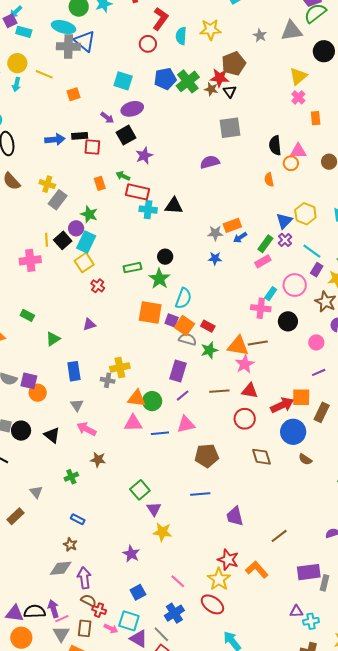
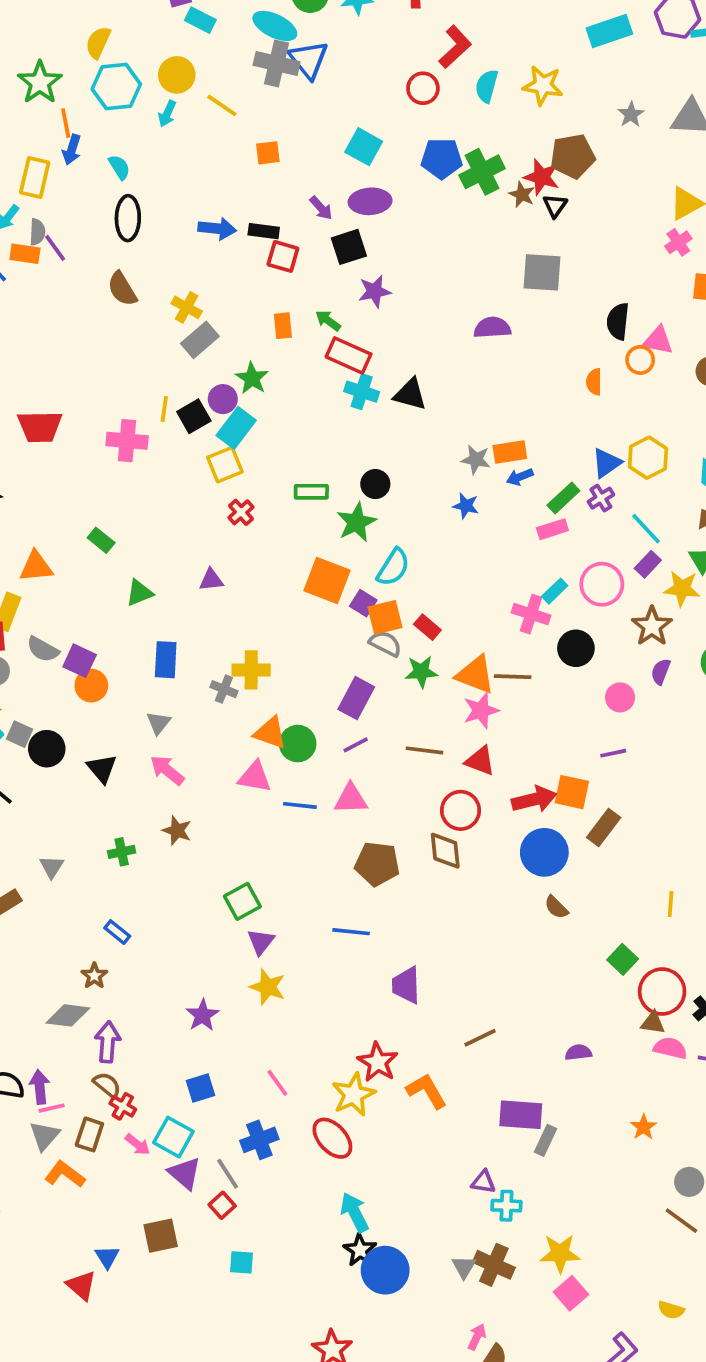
orange square: (184, 326) -> (385, 617), turned 30
brown diamond: (261, 457) -> (445, 851), moved

